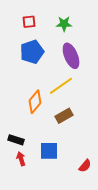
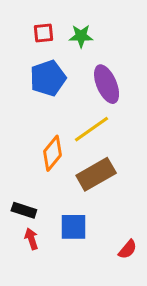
green star: (64, 24) -> (81, 36), moved
brown rectangle: (64, 116) -> (96, 174), size x1.4

